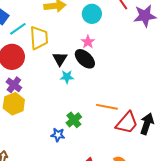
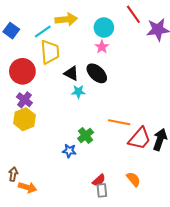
cyan line: (18, 29) -> (43, 32), moved
pink star: (88, 42) -> (102, 47), moved
black triangle: (60, 59) -> (71, 73), turned -35

